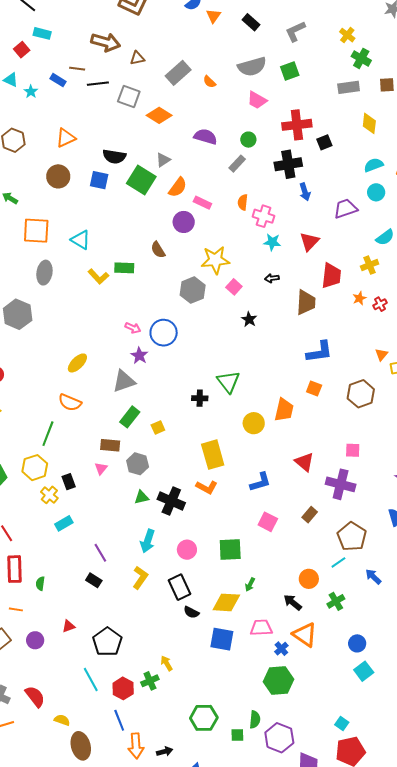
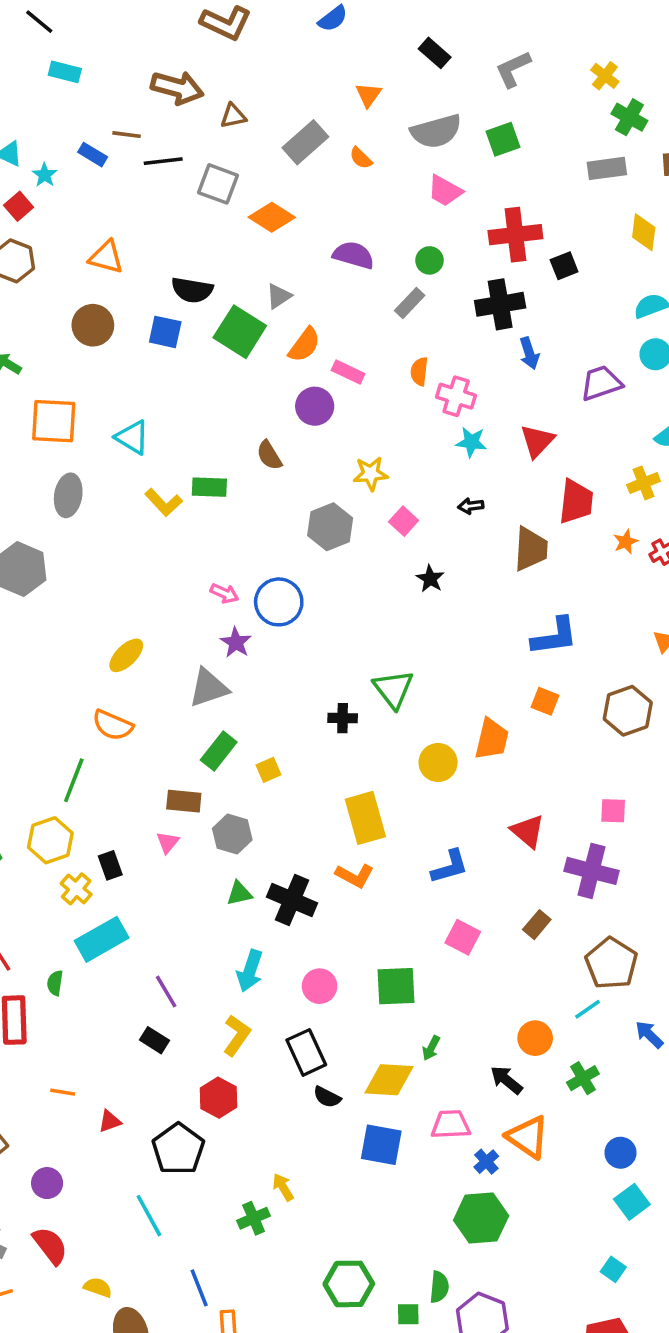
orange triangle: (213, 16) -> (368, 95), moved
red square: (22, 50) -> (19, 206), moved
orange triangle: (66, 138) -> (106, 257), turned 40
yellow star: (215, 260) -> (371, 474), size x0.7
cyan rectangle: (64, 523) -> (102, 939), size x1.6
green semicircle: (40, 583) -> (55, 983), moved
orange line: (16, 609) -> (63, 1092), moved
purple circle: (35, 640) -> (47, 1183), moved
red hexagon: (123, 688) -> (219, 1098), moved
cyan square: (342, 723) -> (613, 1269), moved

